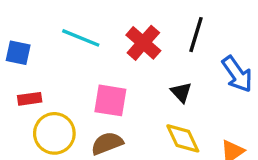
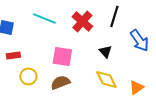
yellow circle: (54, 133) -> (28, 76), size x0.7

